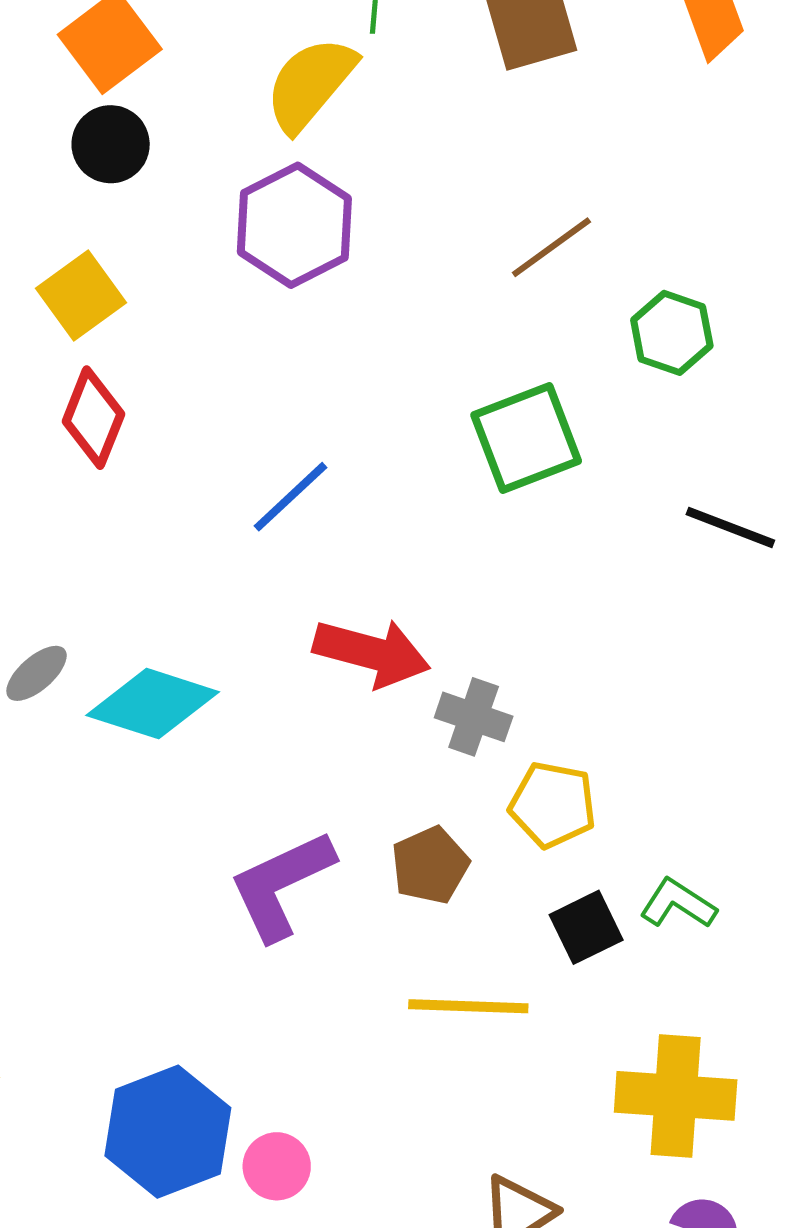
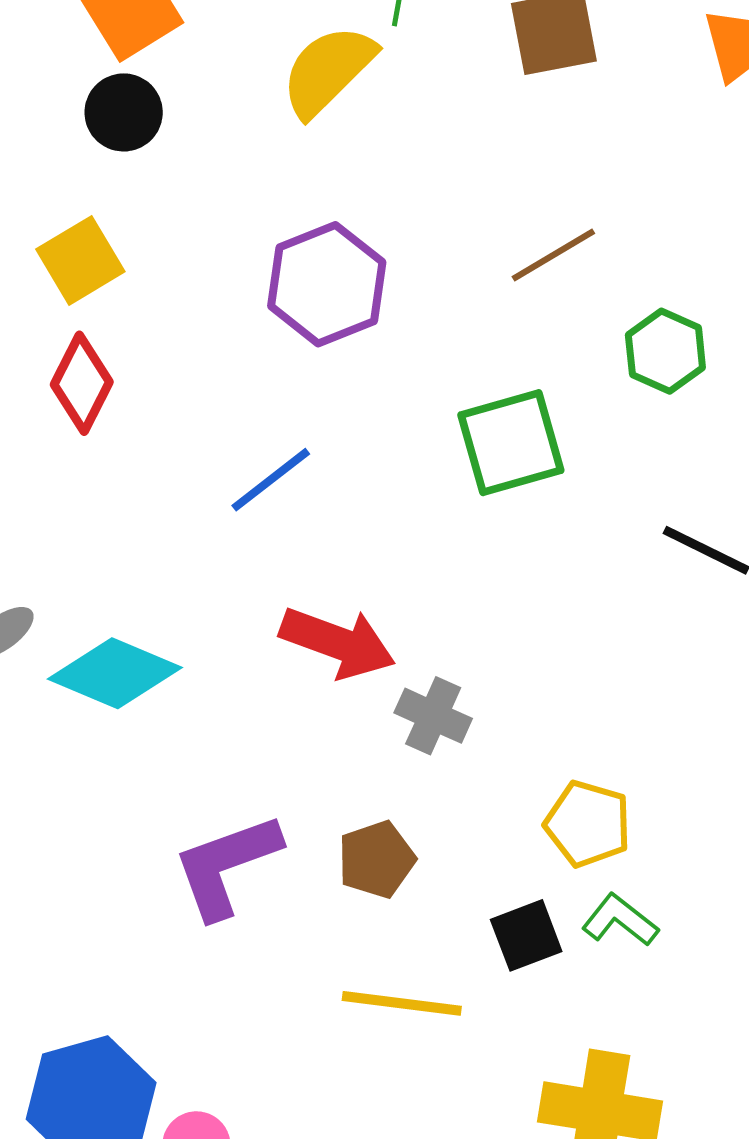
purple hexagon: (294, 225) -> (327, 284), moved
yellow pentagon: (553, 805) -> (588, 824), moved

